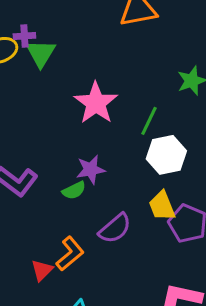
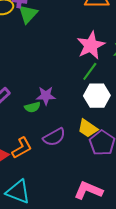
pink star: (96, 103) -> (91, 45), moved
yellow trapezoid: (162, 206) -> (88, 128), turned -45

